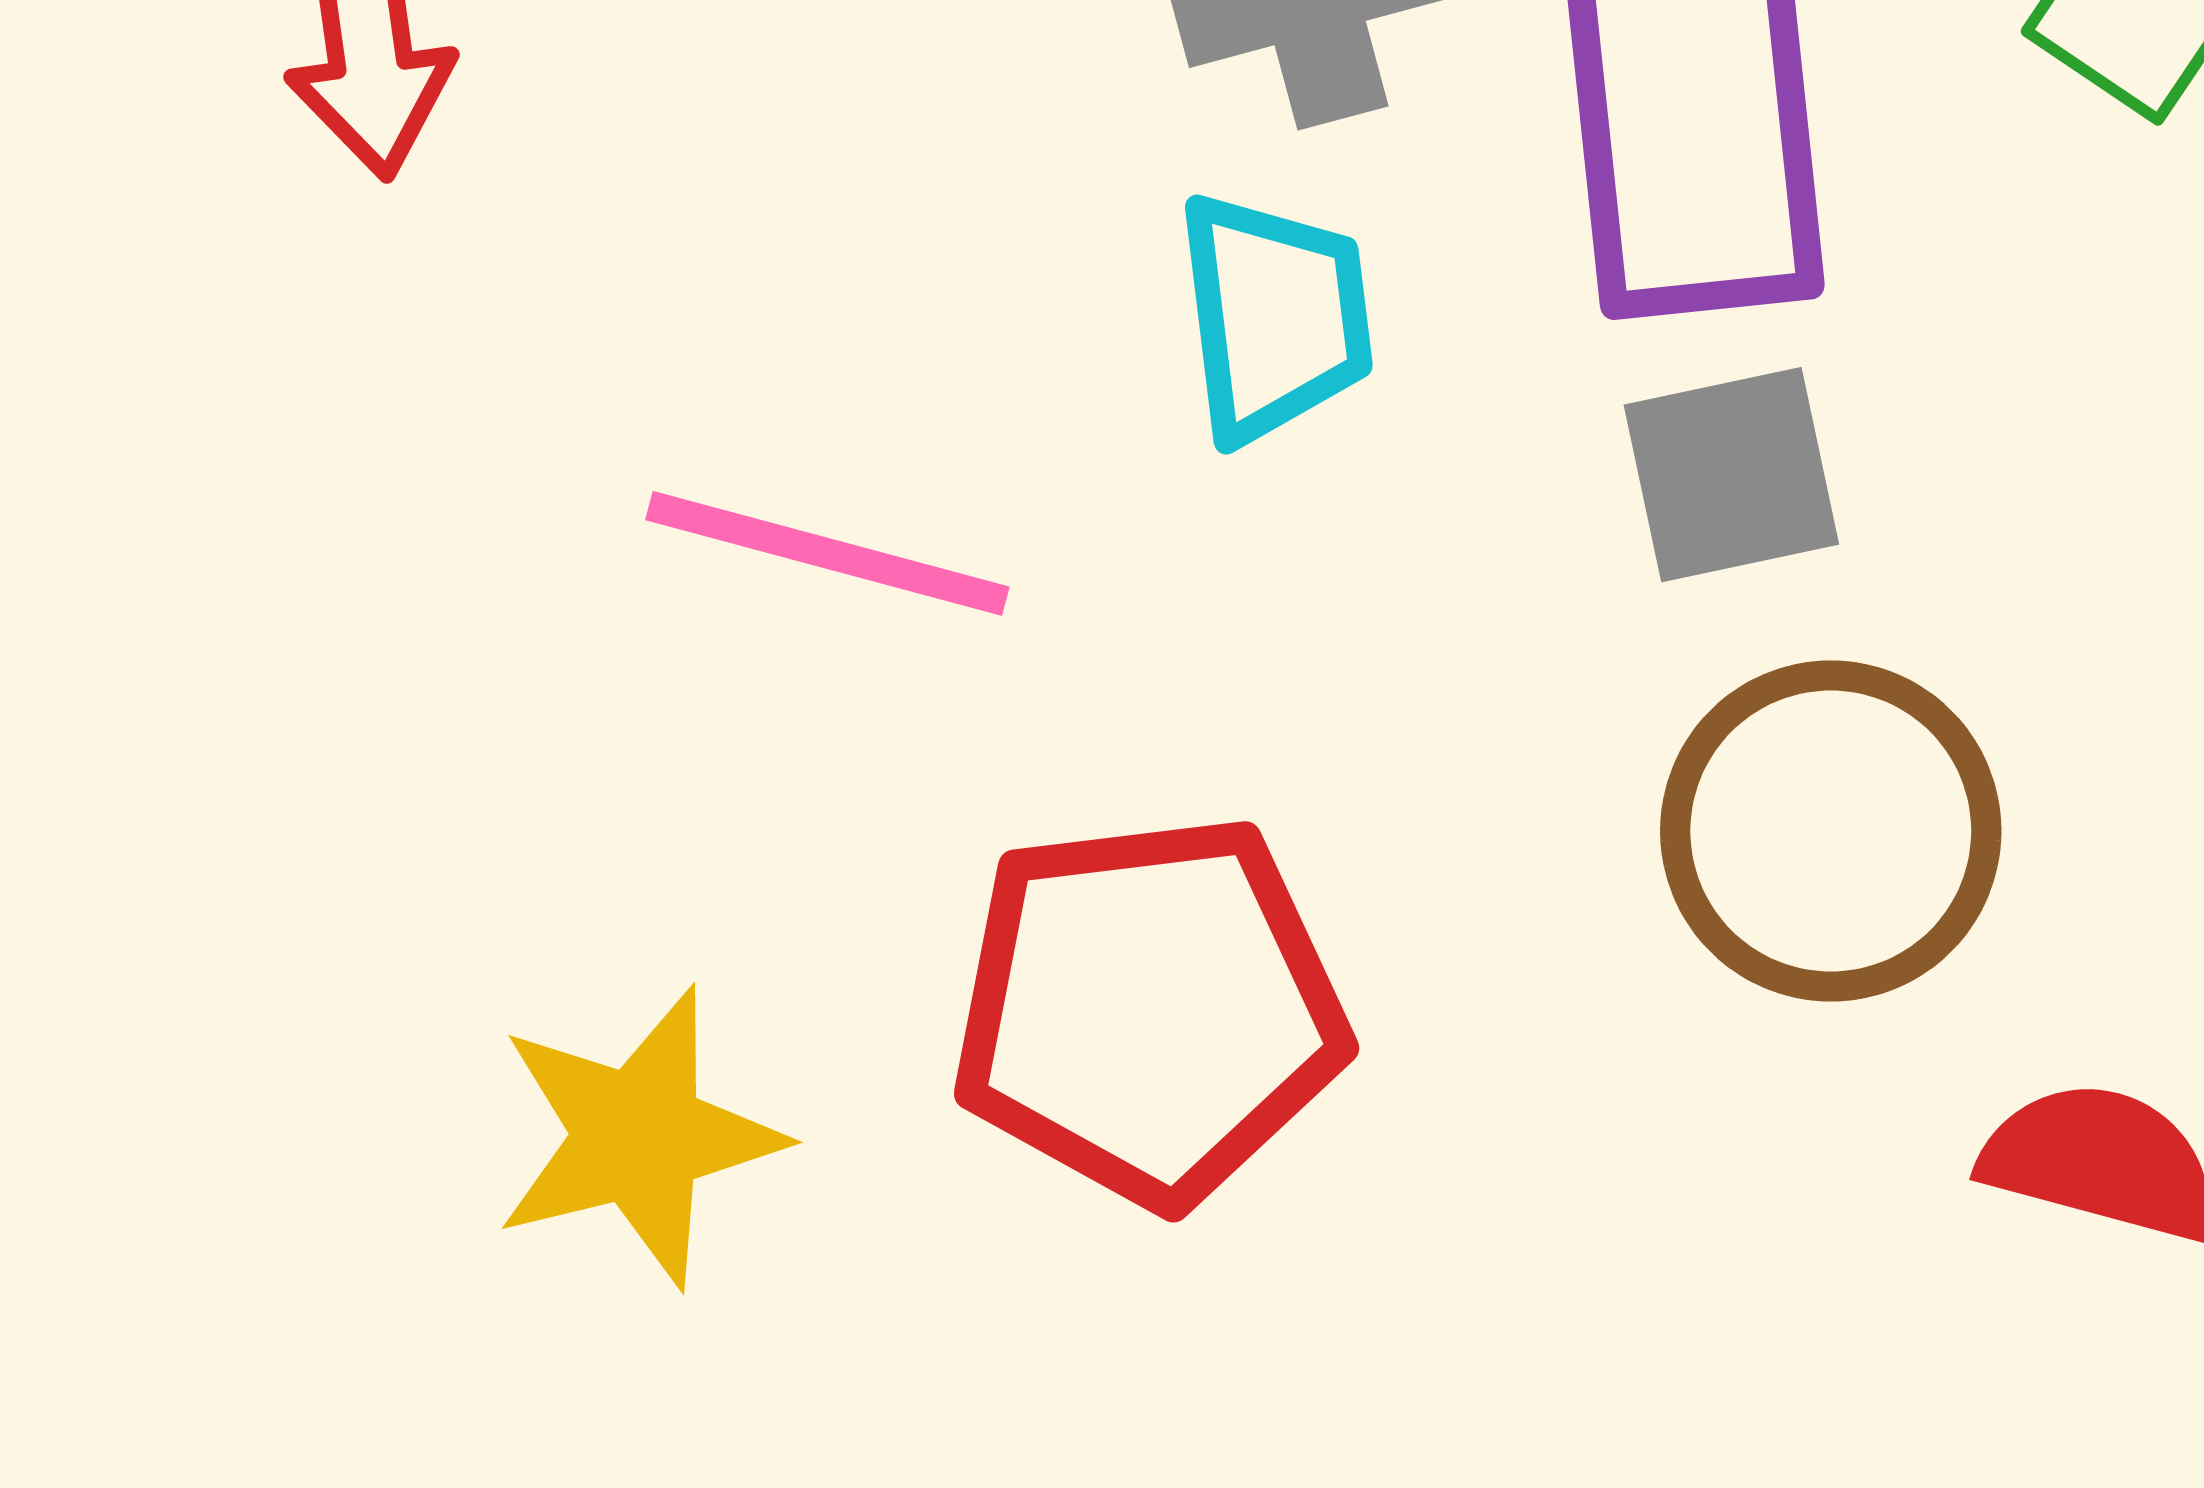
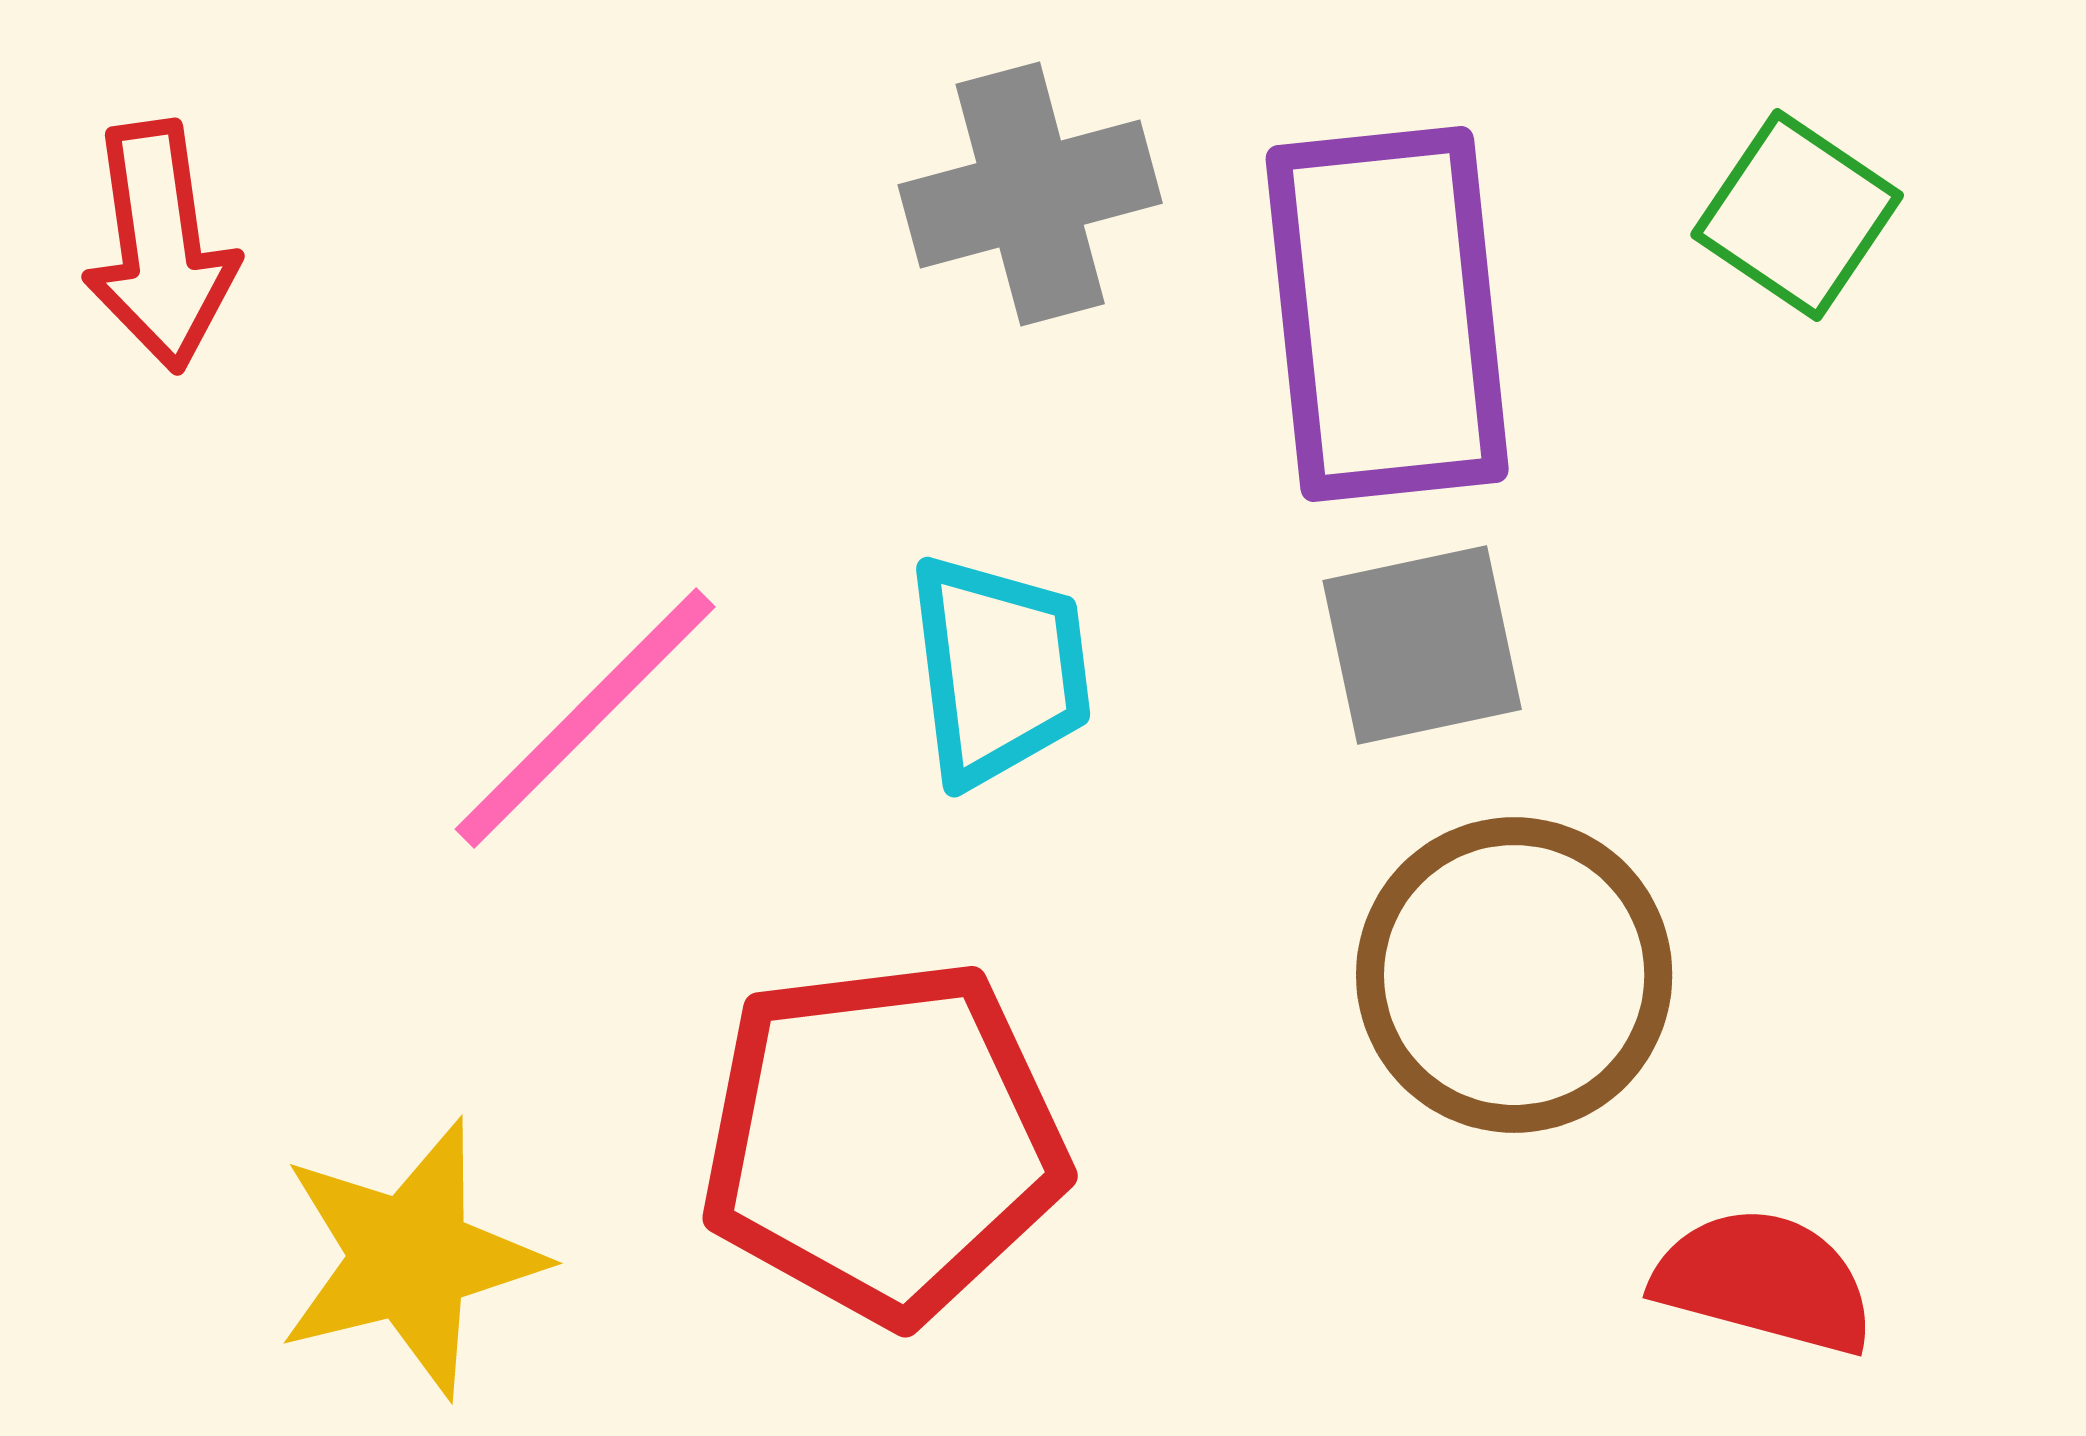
cyan trapezoid: (1275, 317) -> (999, 670), moved
pink line: (827, 553) -> (585, 718), turned -60

